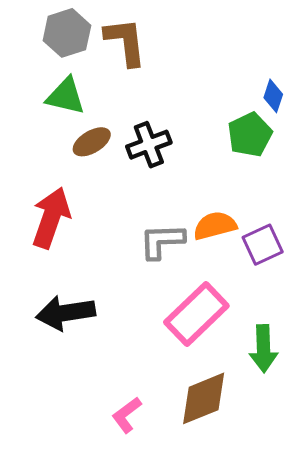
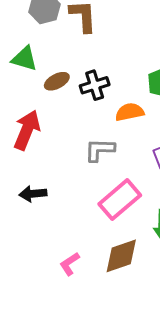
green triangle: (66, 96) -> (24, 59), moved
orange semicircle: (215, 226) -> (130, 112), moved
black arrow: (66, 313) -> (33, 194), size x0.7

